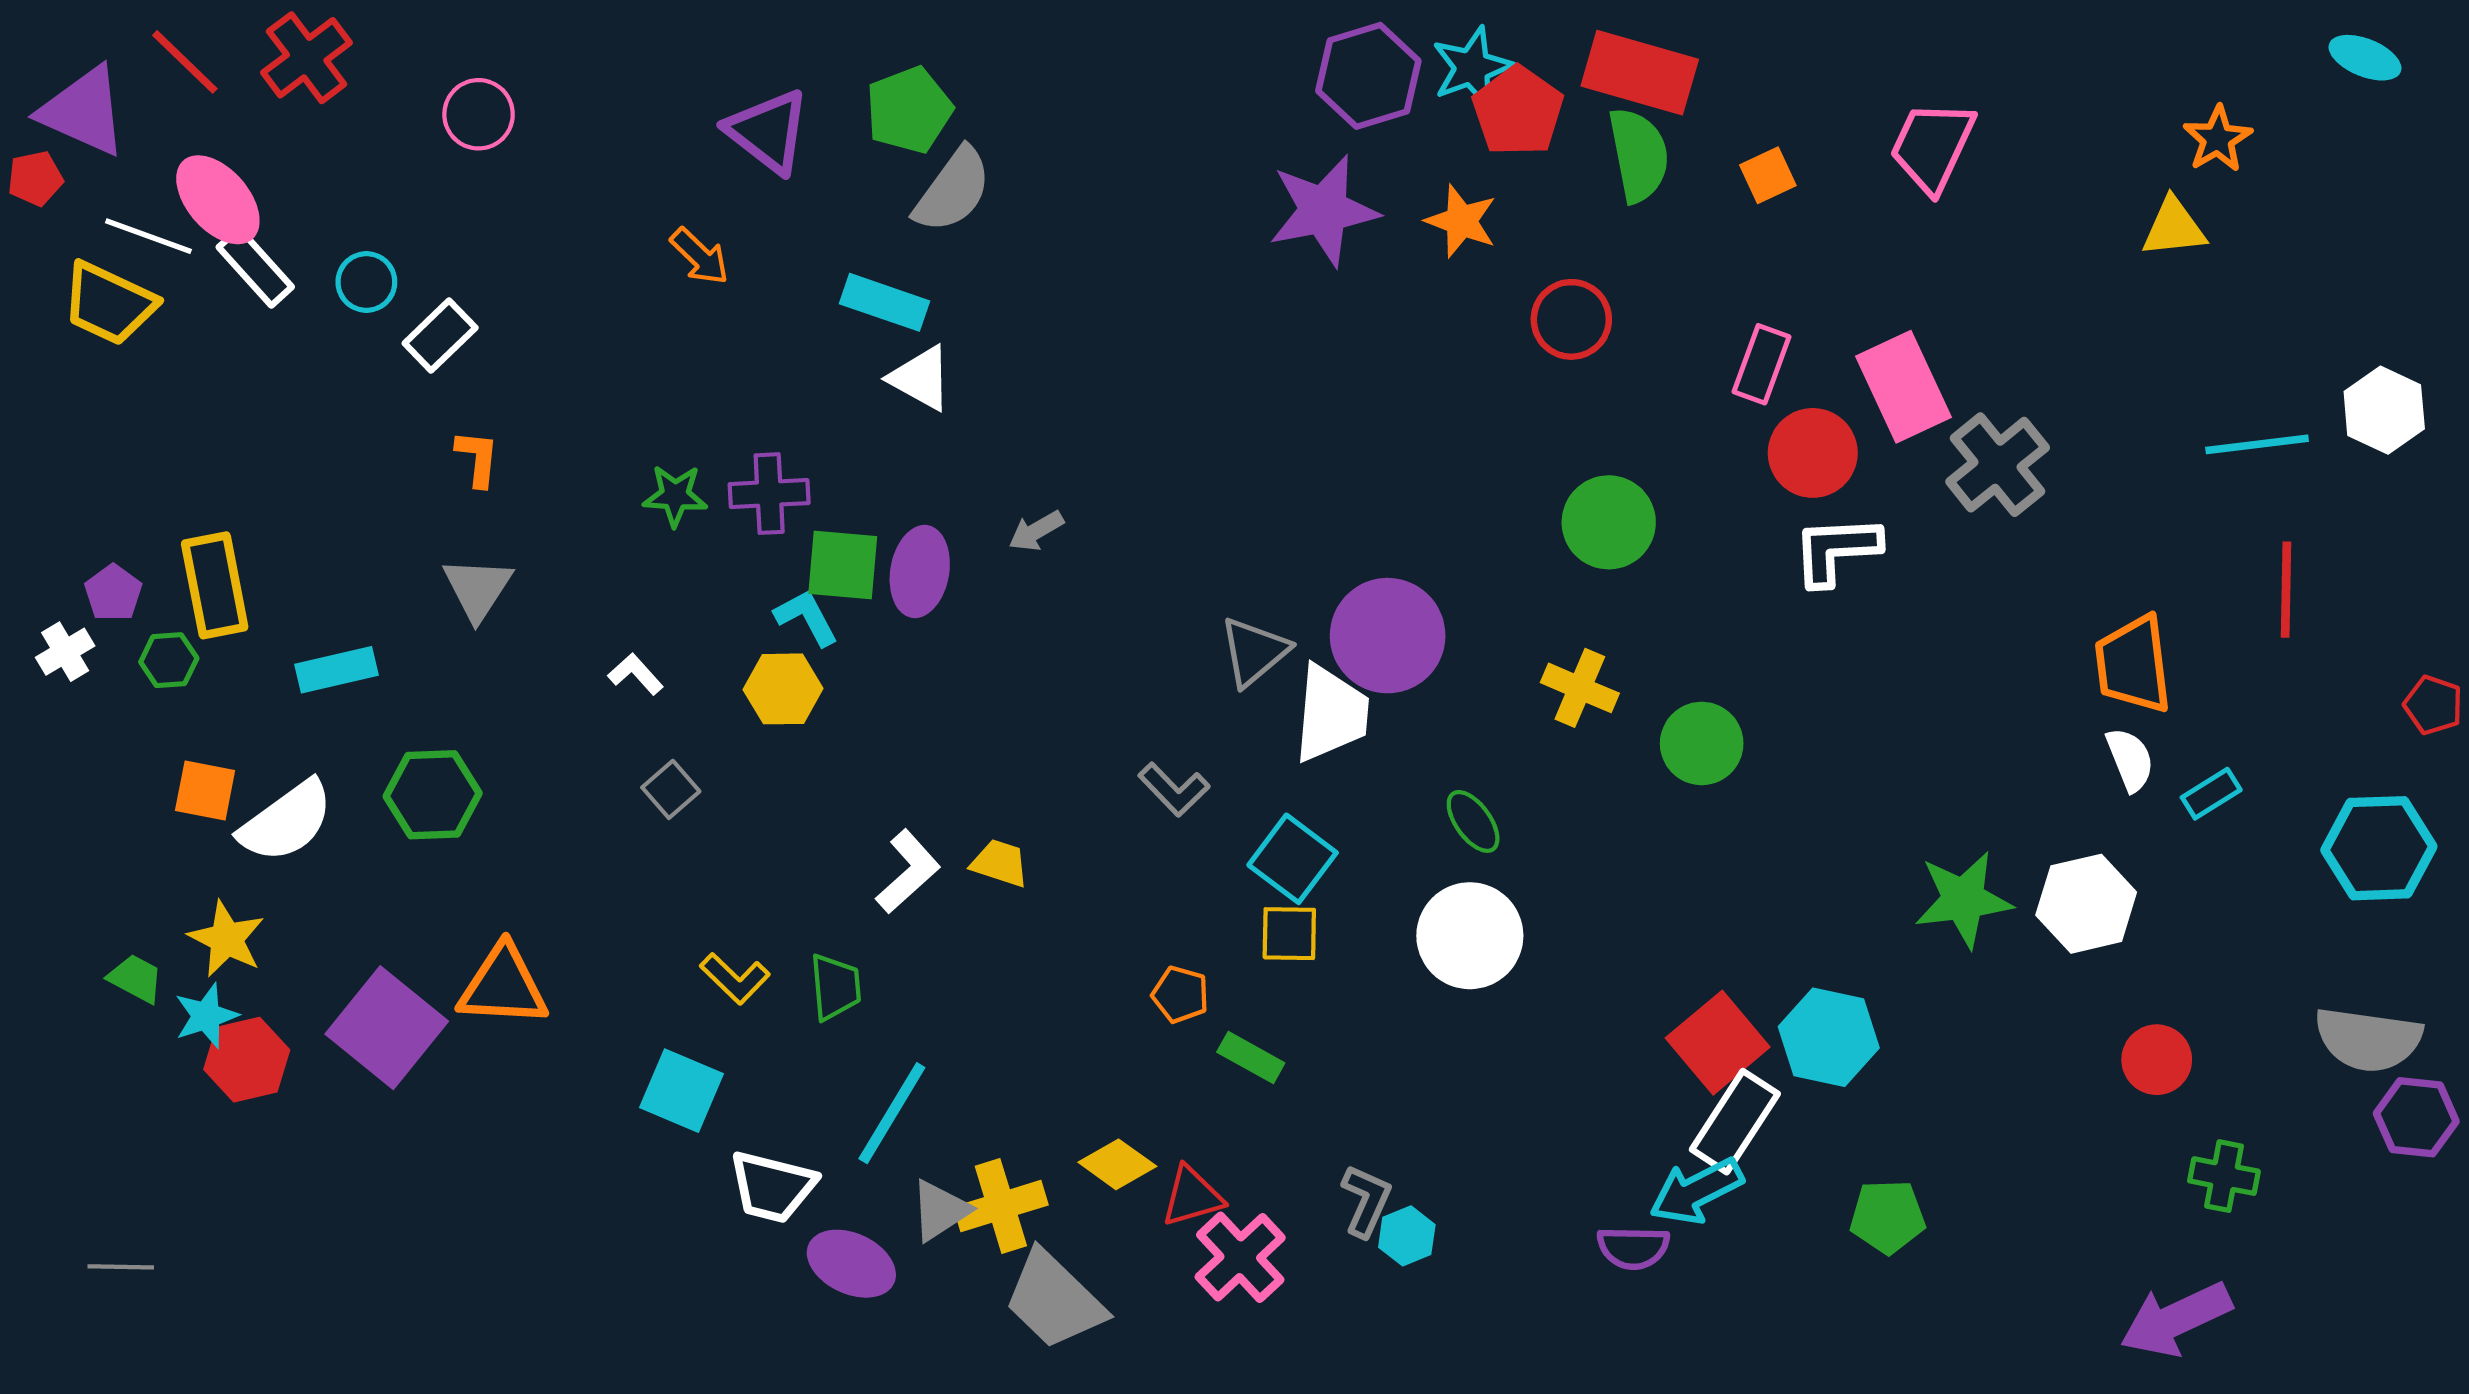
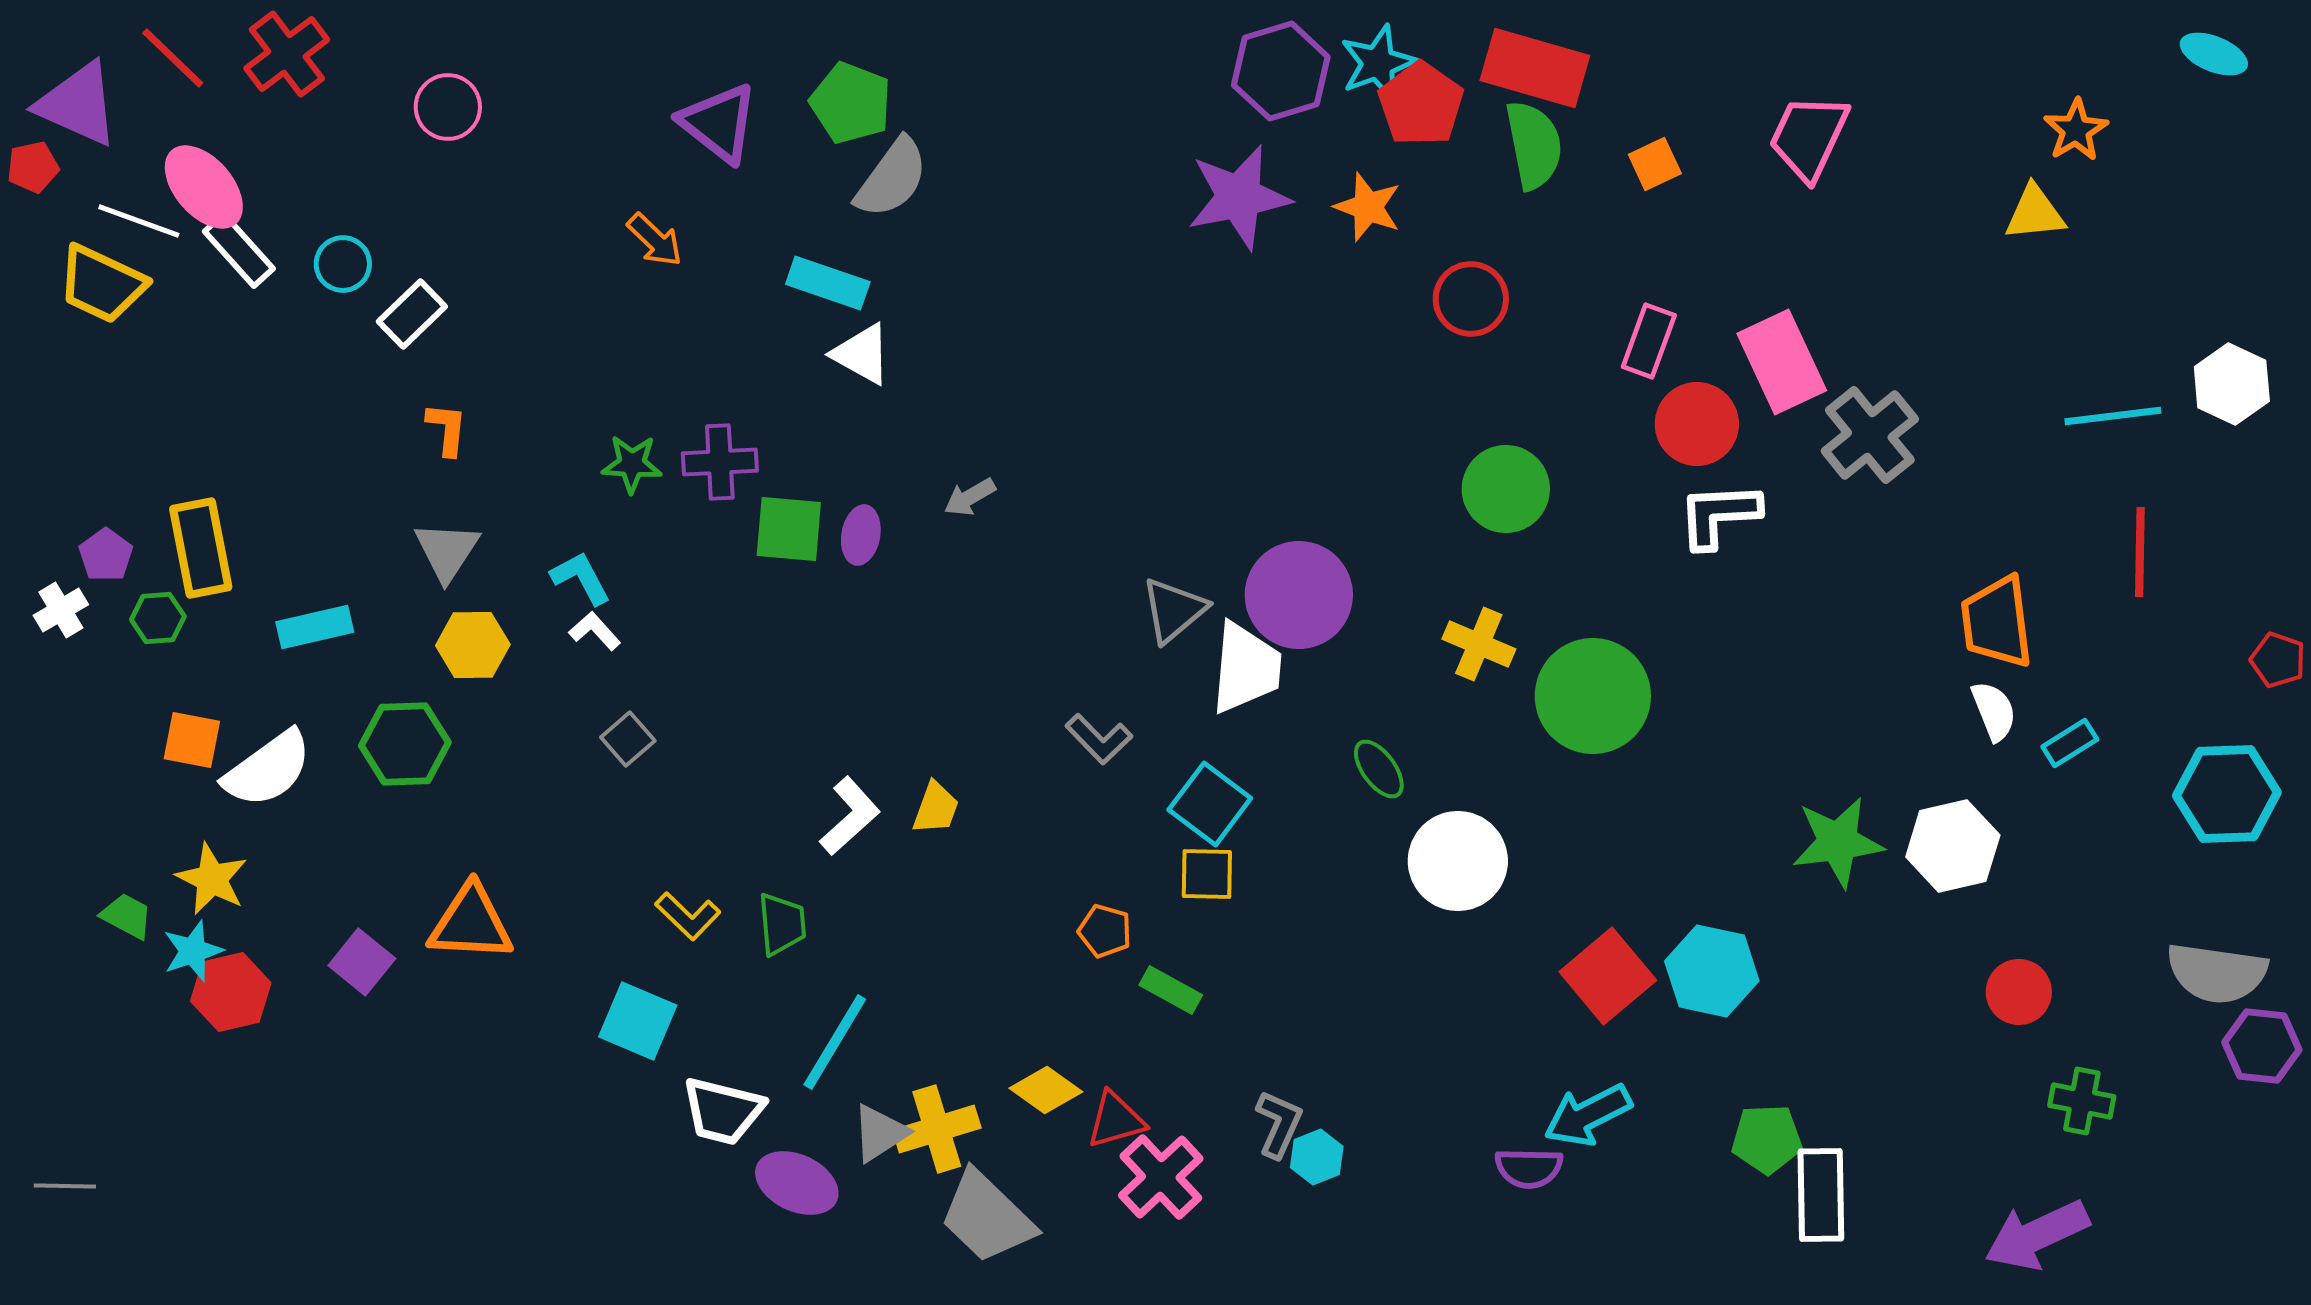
green pentagon: (909, 110) -> (851, 103), turned -30
purple ellipse: (920, 571) -> (861, 535), size x0.7
cyan L-shape: (806, 617) -> (581, 578), moved
yellow hexagon: (783, 689) -> (473, 645), moved
green circle: (1702, 743) -> (1593, 696), size x1.5
yellow trapezoid: (1000, 863) -> (936, 808), turned 92
white circle: (1470, 936) -> (1458, 861), moved
purple square: (387, 1028) -> (362, 962), size x0.6
white rectangle: (1735, 1122) -> (1821, 1195), moved, turned -34
gray line: (121, 1267) -> (65, 1186), moved

